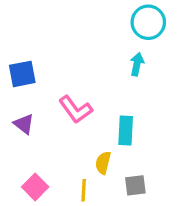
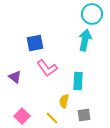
cyan arrow: (137, 64) -> (85, 40), size x1.5
blue square: (22, 74) -> (35, 43), moved
yellow line: (84, 190) -> (52, 118), turned -48

